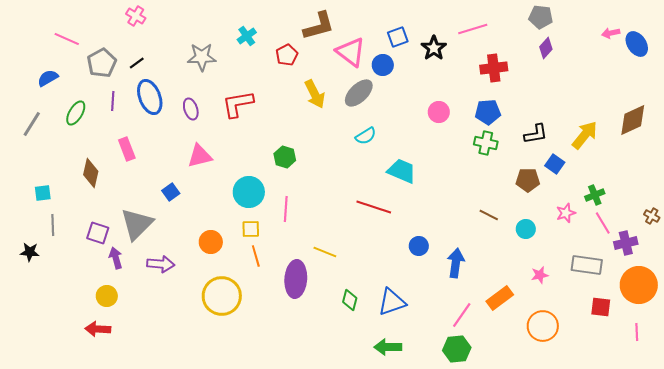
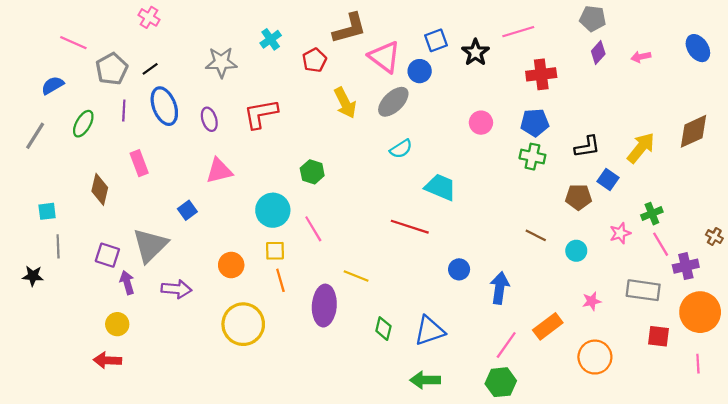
pink arrow: (611, 33) -> (641, 57), moved
pink line: (286, 209) -> (313, 229), turned -35

